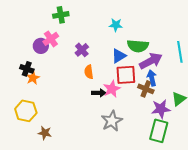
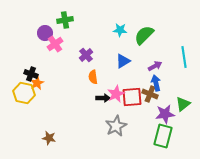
purple circle: (41, 46) -> (45, 33), moved
green semicircle: (138, 46) -> (144, 35), moved, turned 130
purple arrow: (151, 61) -> (155, 66), size x0.6
red square: (126, 75) -> (132, 97), moved
yellow hexagon: (26, 111) -> (24, 93), moved

